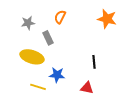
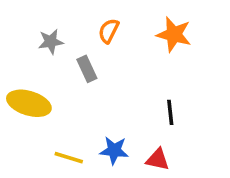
orange star: (107, 19) -> (174, 34), moved
yellow ellipse: (32, 57) -> (29, 103), moved
blue star: (57, 75) -> (114, 150), moved

